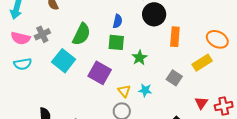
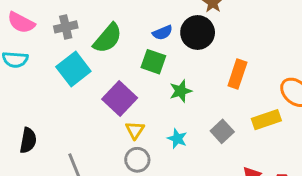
black circle: (154, 14) -> (198, 32), moved
blue semicircle: (118, 21) -> (163, 33), turned 40
gray cross: (42, 34) -> (66, 27), moved
yellow triangle: (124, 91) -> (135, 130), moved

